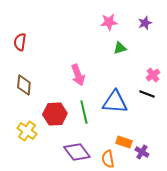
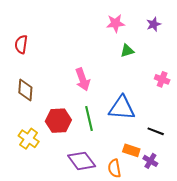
pink cross: (153, 75) -> (162, 79), turned -32
black line: (147, 94) -> (156, 131), moved

